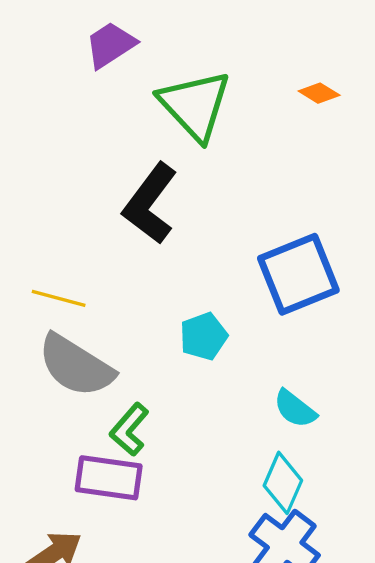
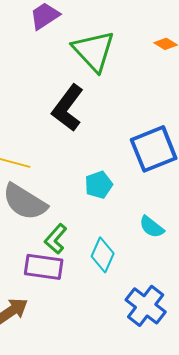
cyan diamond: (283, 483) -> (103, 255), moved

